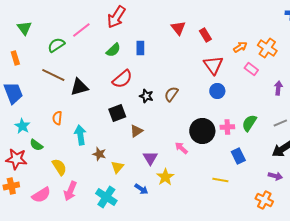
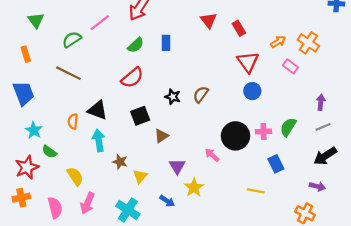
red semicircle: (122, 79) -> (132, 78), moved
black triangle: (79, 87) -> (98, 110), moved, turned 36
purple arrow: (278, 88) -> (321, 102), moved
red star: (16, 159) -> (27, 167), turned -30
pink semicircle: (41, 195) -> (55, 208), turned -72

